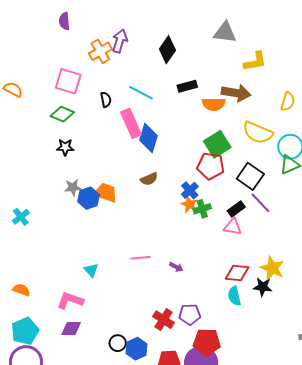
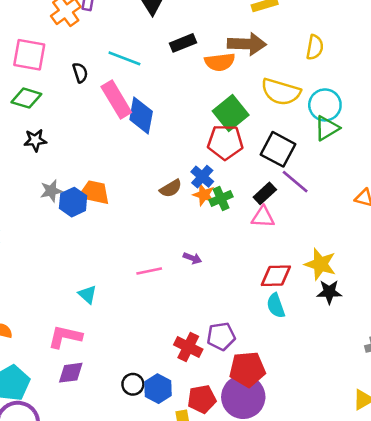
brown semicircle: (149, 179) -> (171, 188), moved
purple arrow: (176, 267) -> (192, 258), moved
black star: (263, 287) -> (329, 292), moved

